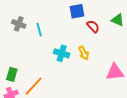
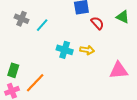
cyan line: (39, 30) -> (42, 25), turned 56
yellow arrow: (84, 53) -> (87, 50), turned -56

